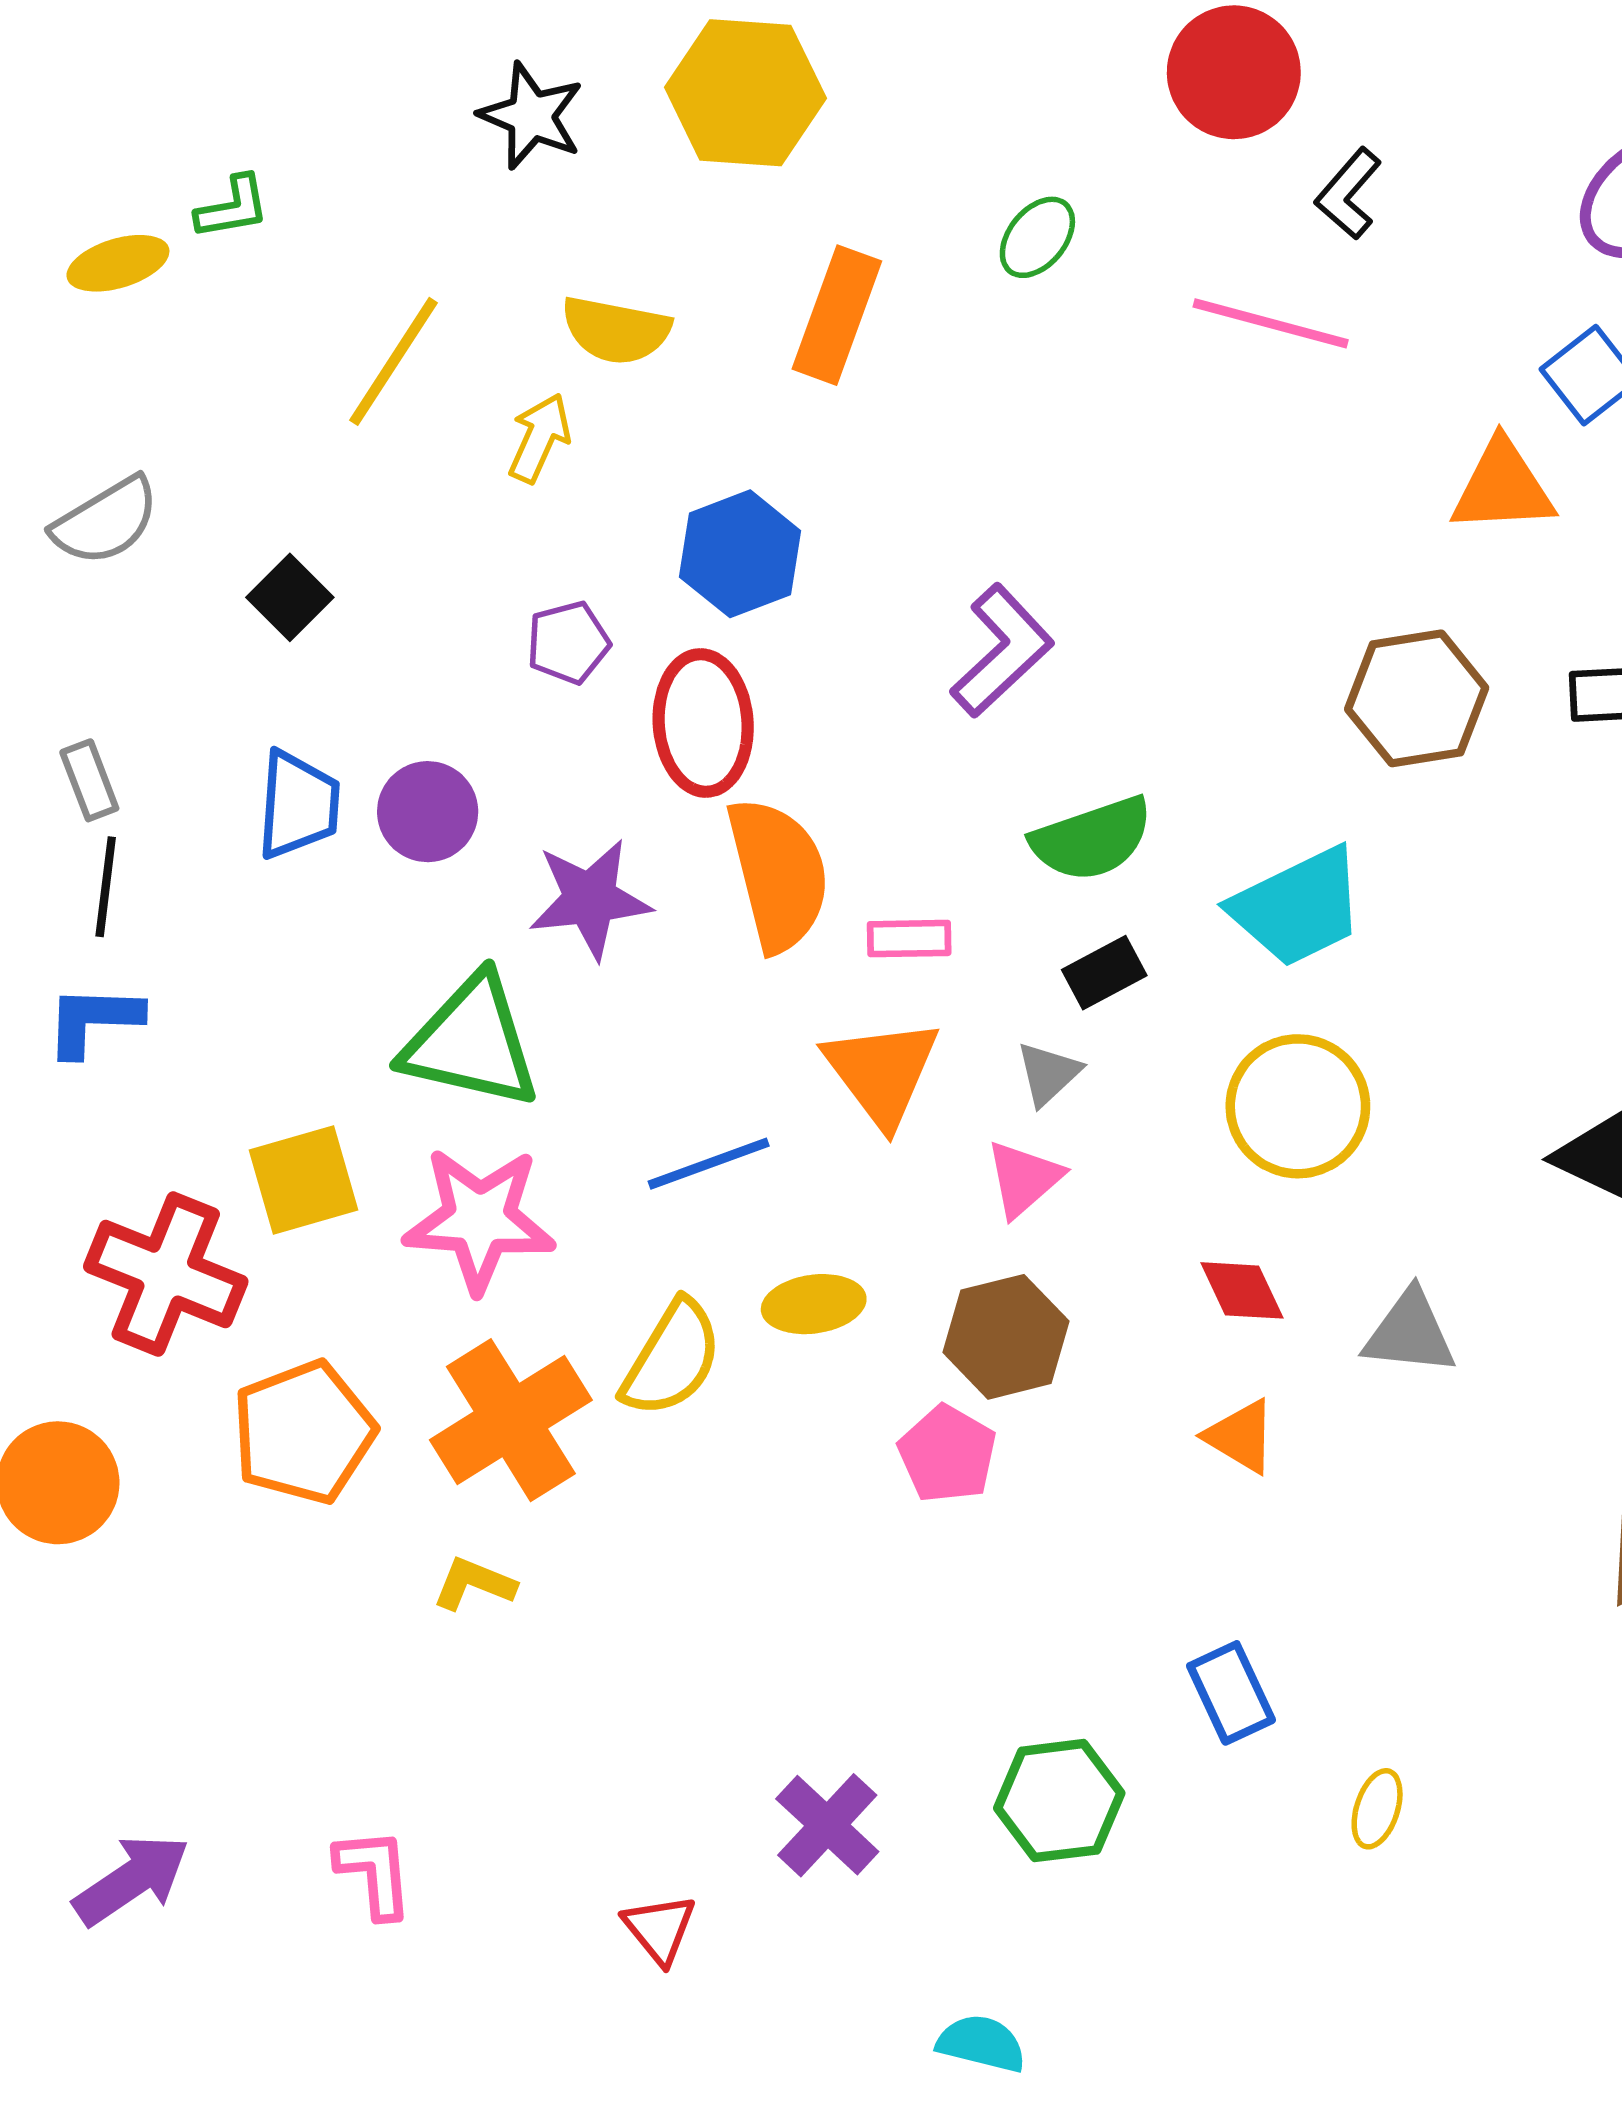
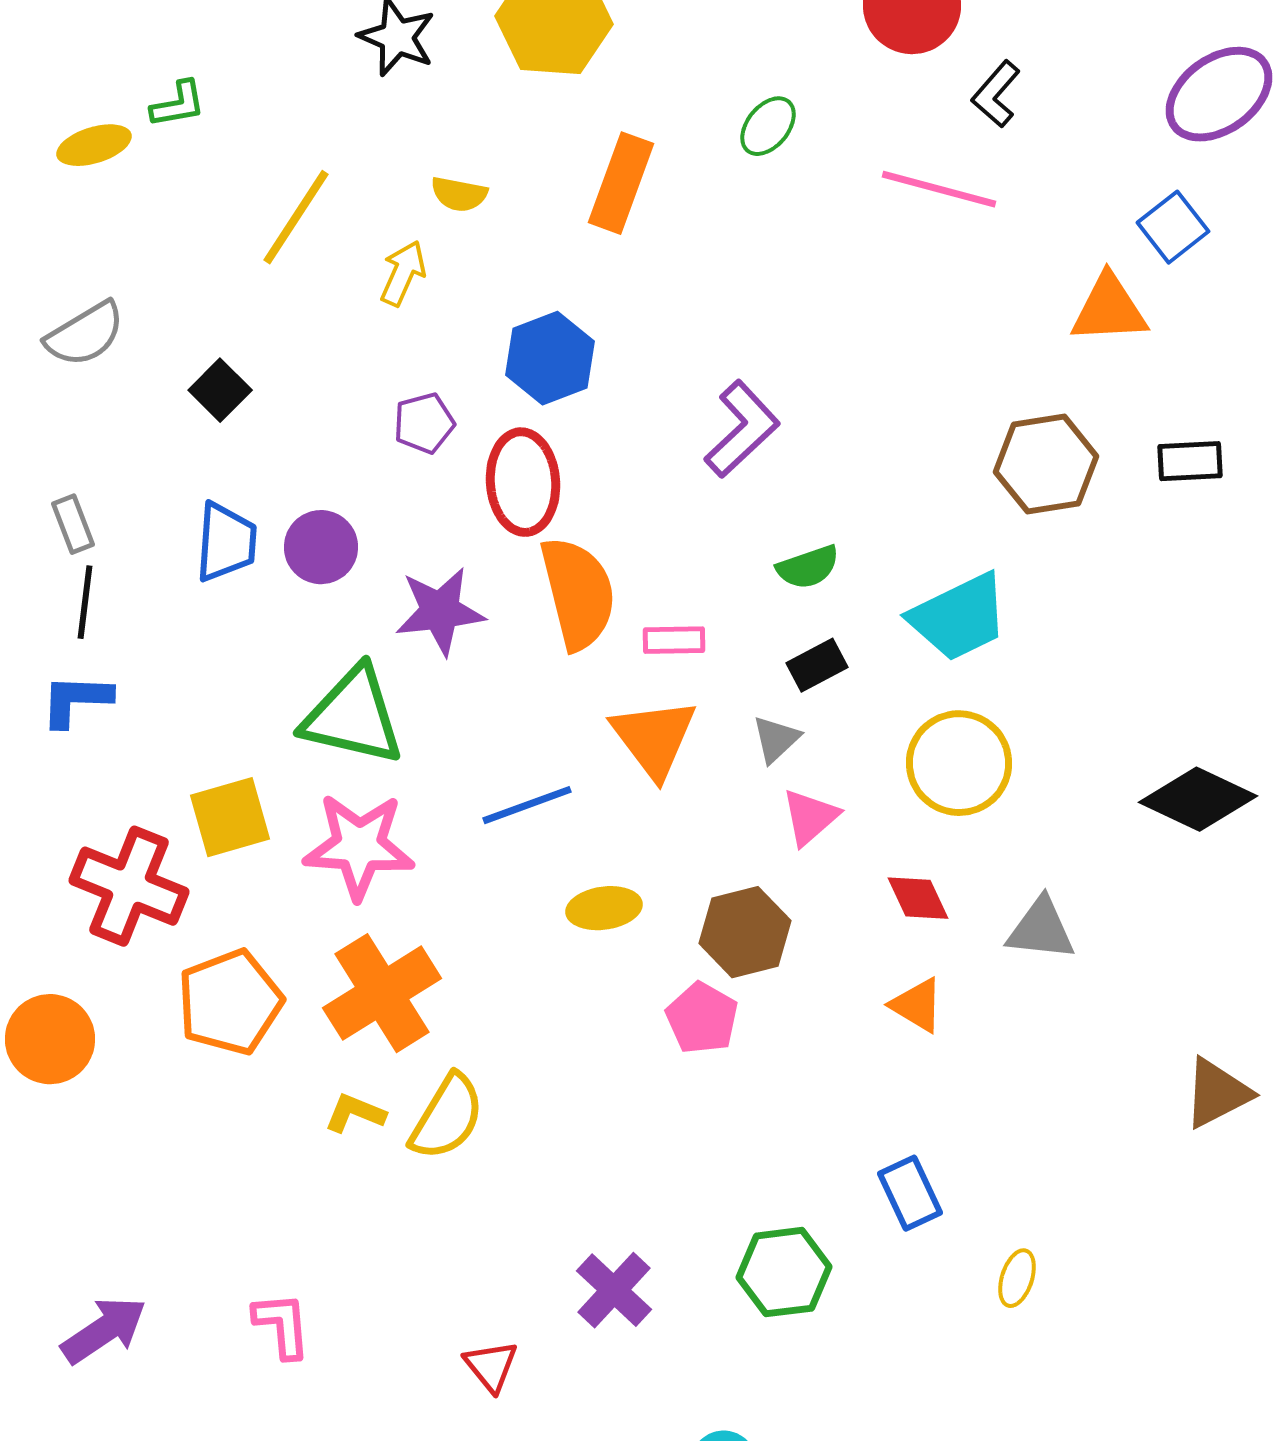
yellow semicircle: (616, 330) -> (459, 194), size x0.7
green semicircle: (1092, 839) -> (808, 567), size x0.7
pink triangle: (1024, 1179) -> (810, 817), moved
yellow semicircle: (672, 1359) -> (447, 1117), moved

